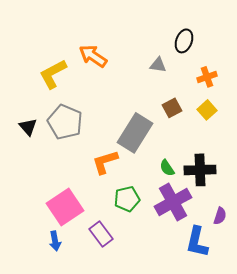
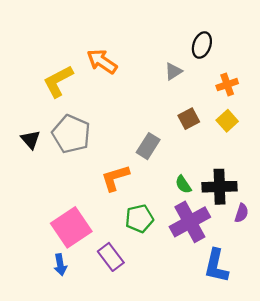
gray triangle: (158, 65) -> (173, 71), turned -42
gray rectangle: (135, 133) -> (148, 146), size x0.6
purple semicircle: (220, 216) -> (241, 213), moved

